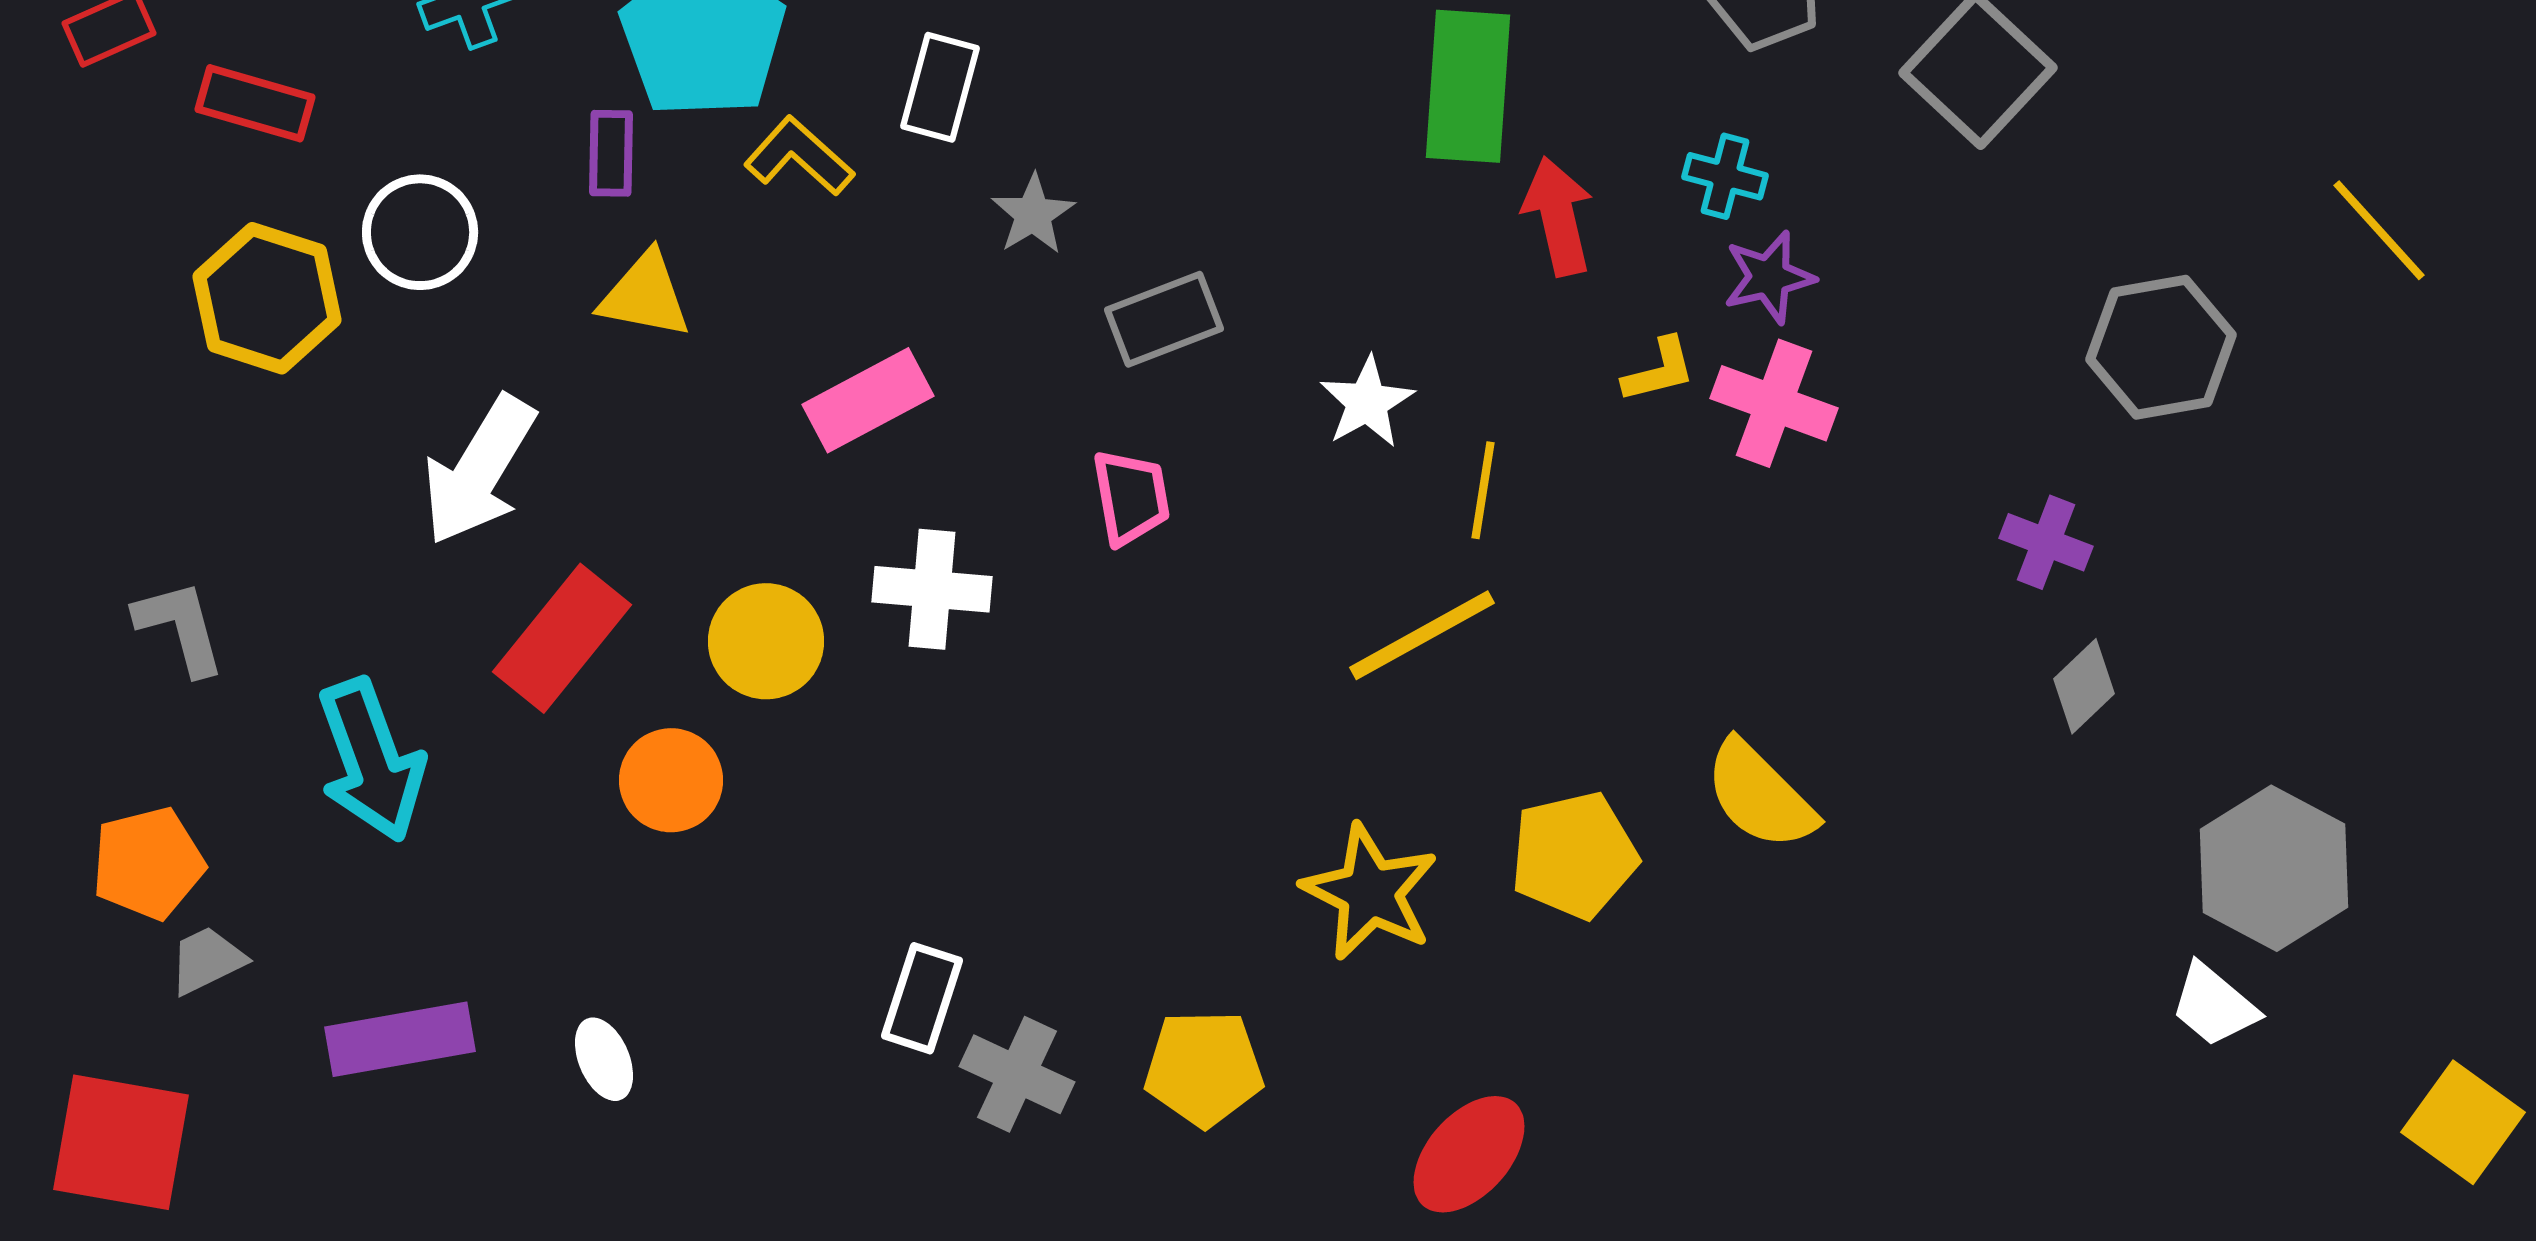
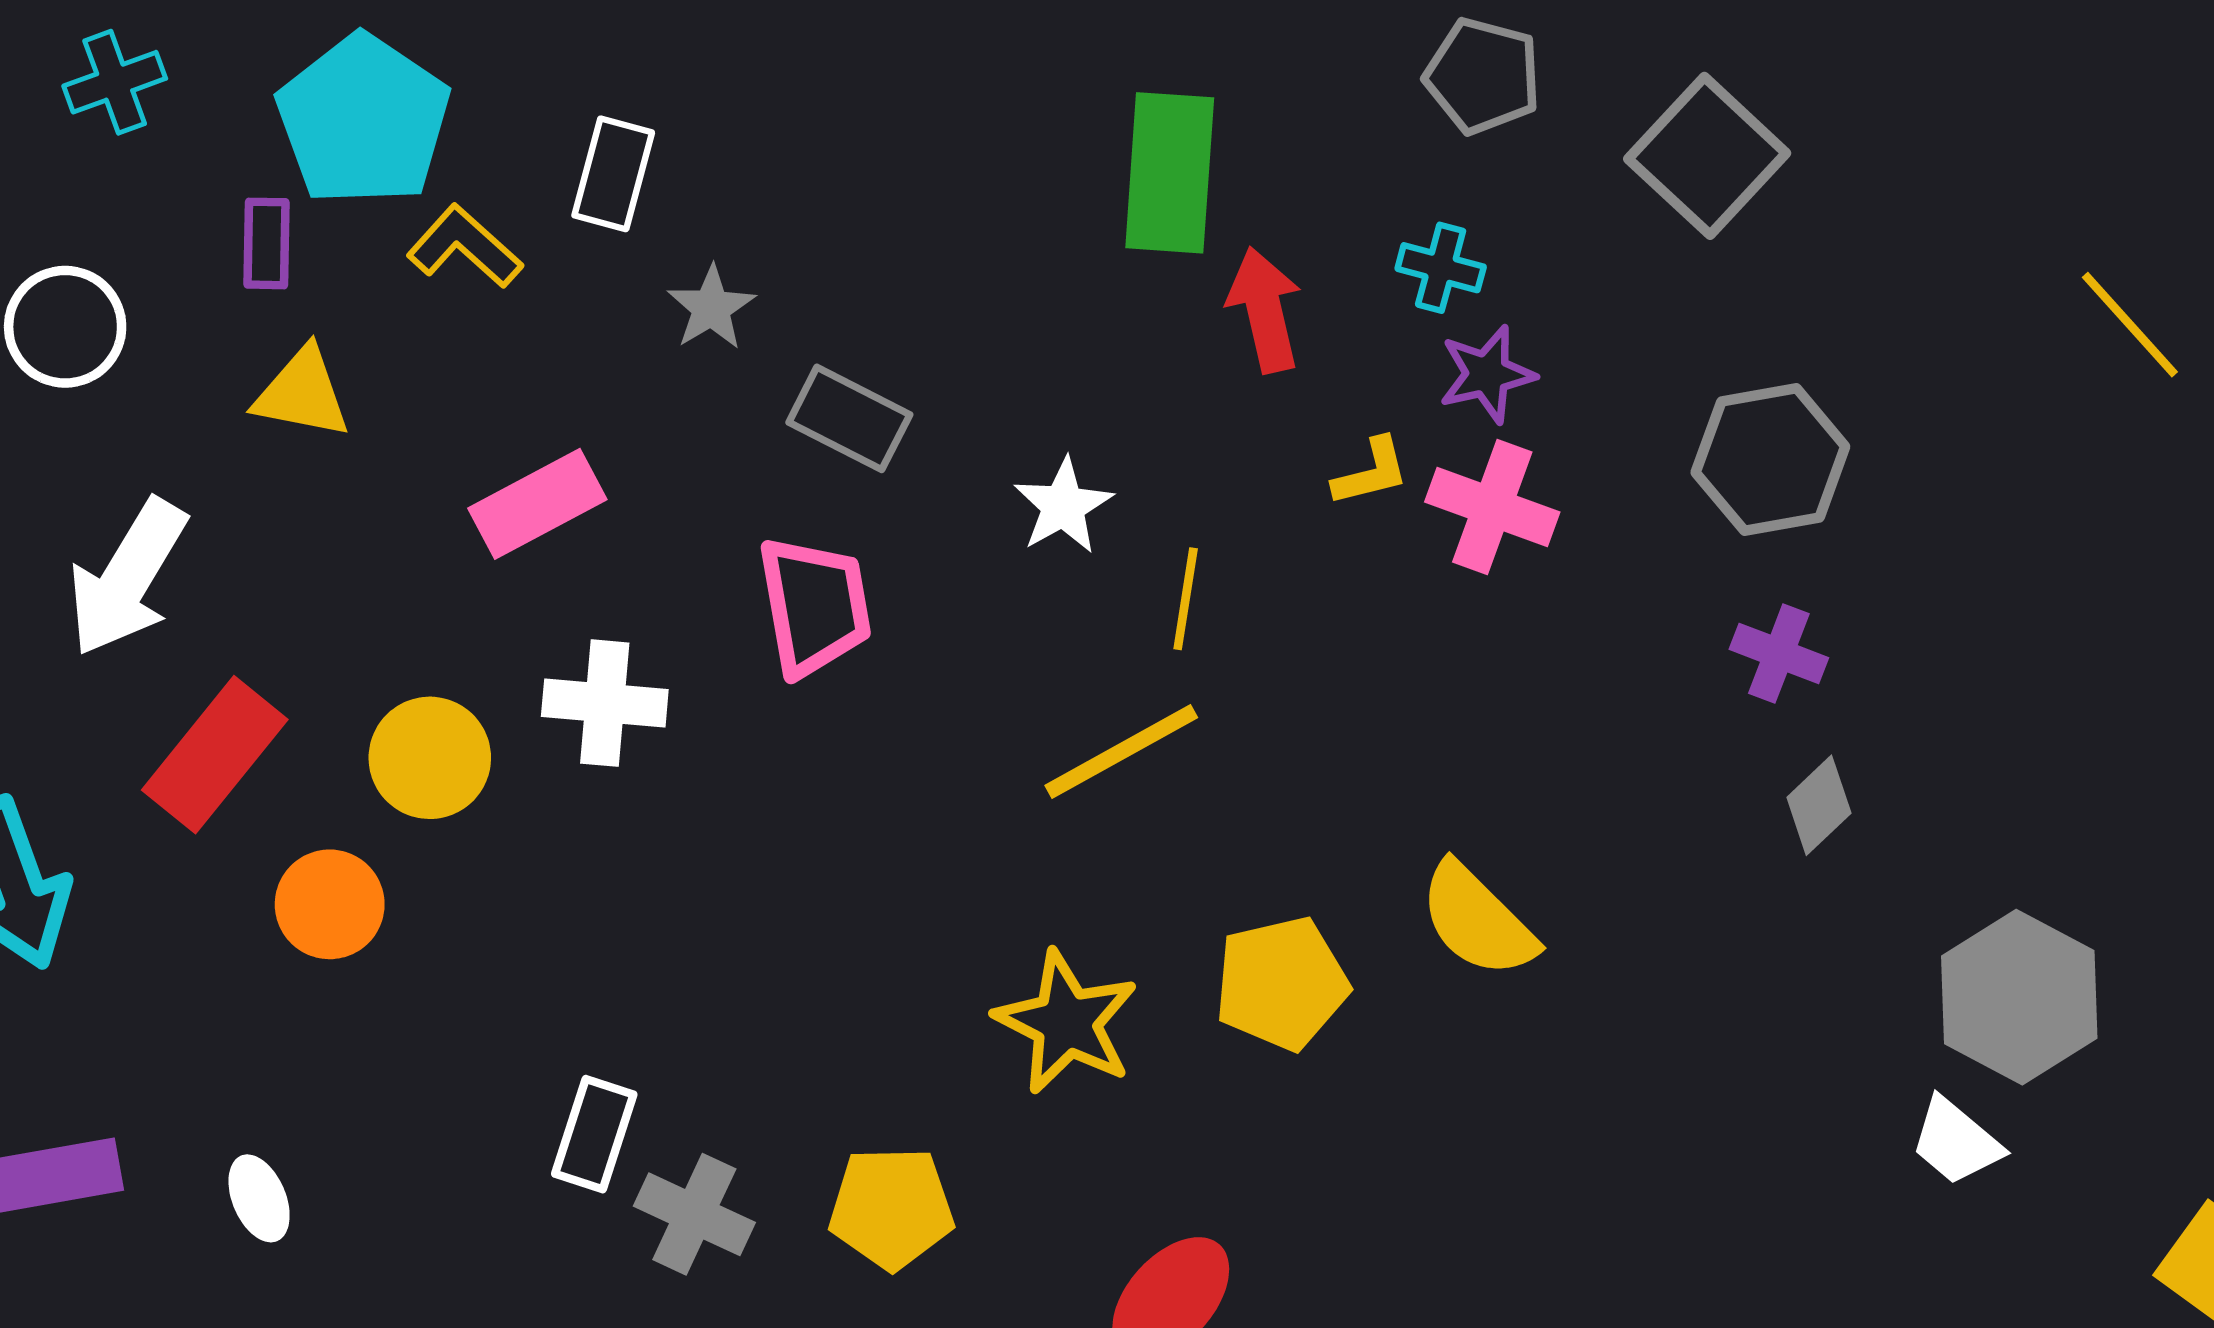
gray rectangle: (1164, 319) -> (849, 418), turned 48
gray hexagon: (2161, 347) -> (1770, 460), moved
pink trapezoid: (1131, 497) -> (815, 606), size x1.4

